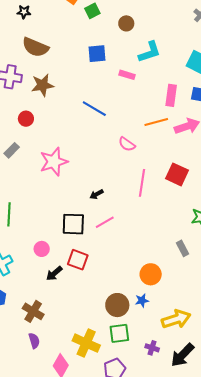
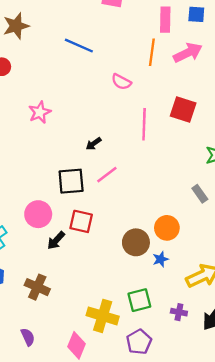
orange line: (156, 122) -> (152, 52), turned -60
pink star: (54, 162) -> (40, 112), size x0.7
pink circle: (42, 249) -> (38, 214), size x1.5
brown circle: (117, 305) -> (136, 242), moved
purple semicircle: (34, 341) -> (28, 337), moved

